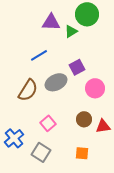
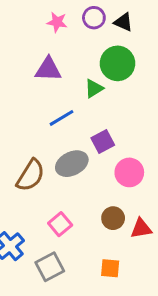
purple triangle: (51, 22) -> (48, 69), moved
blue line: (39, 55) -> (61, 118), moved
gray square: (41, 152) -> (50, 267), turned 30

